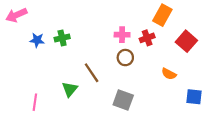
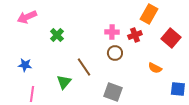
pink arrow: (16, 15) -> (27, 17), moved
green cross: (62, 38) -> (57, 35), turned -32
blue star: (37, 40) -> (25, 65), moved

